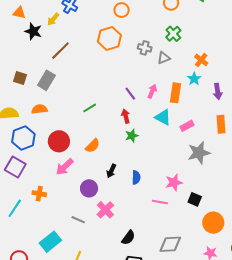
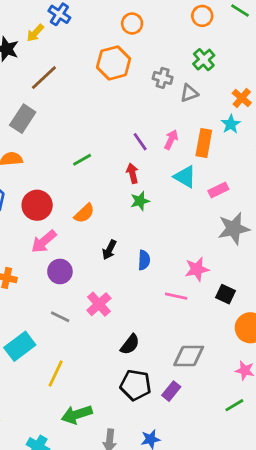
purple circle: (89, 188) -> (60, 271), moved

